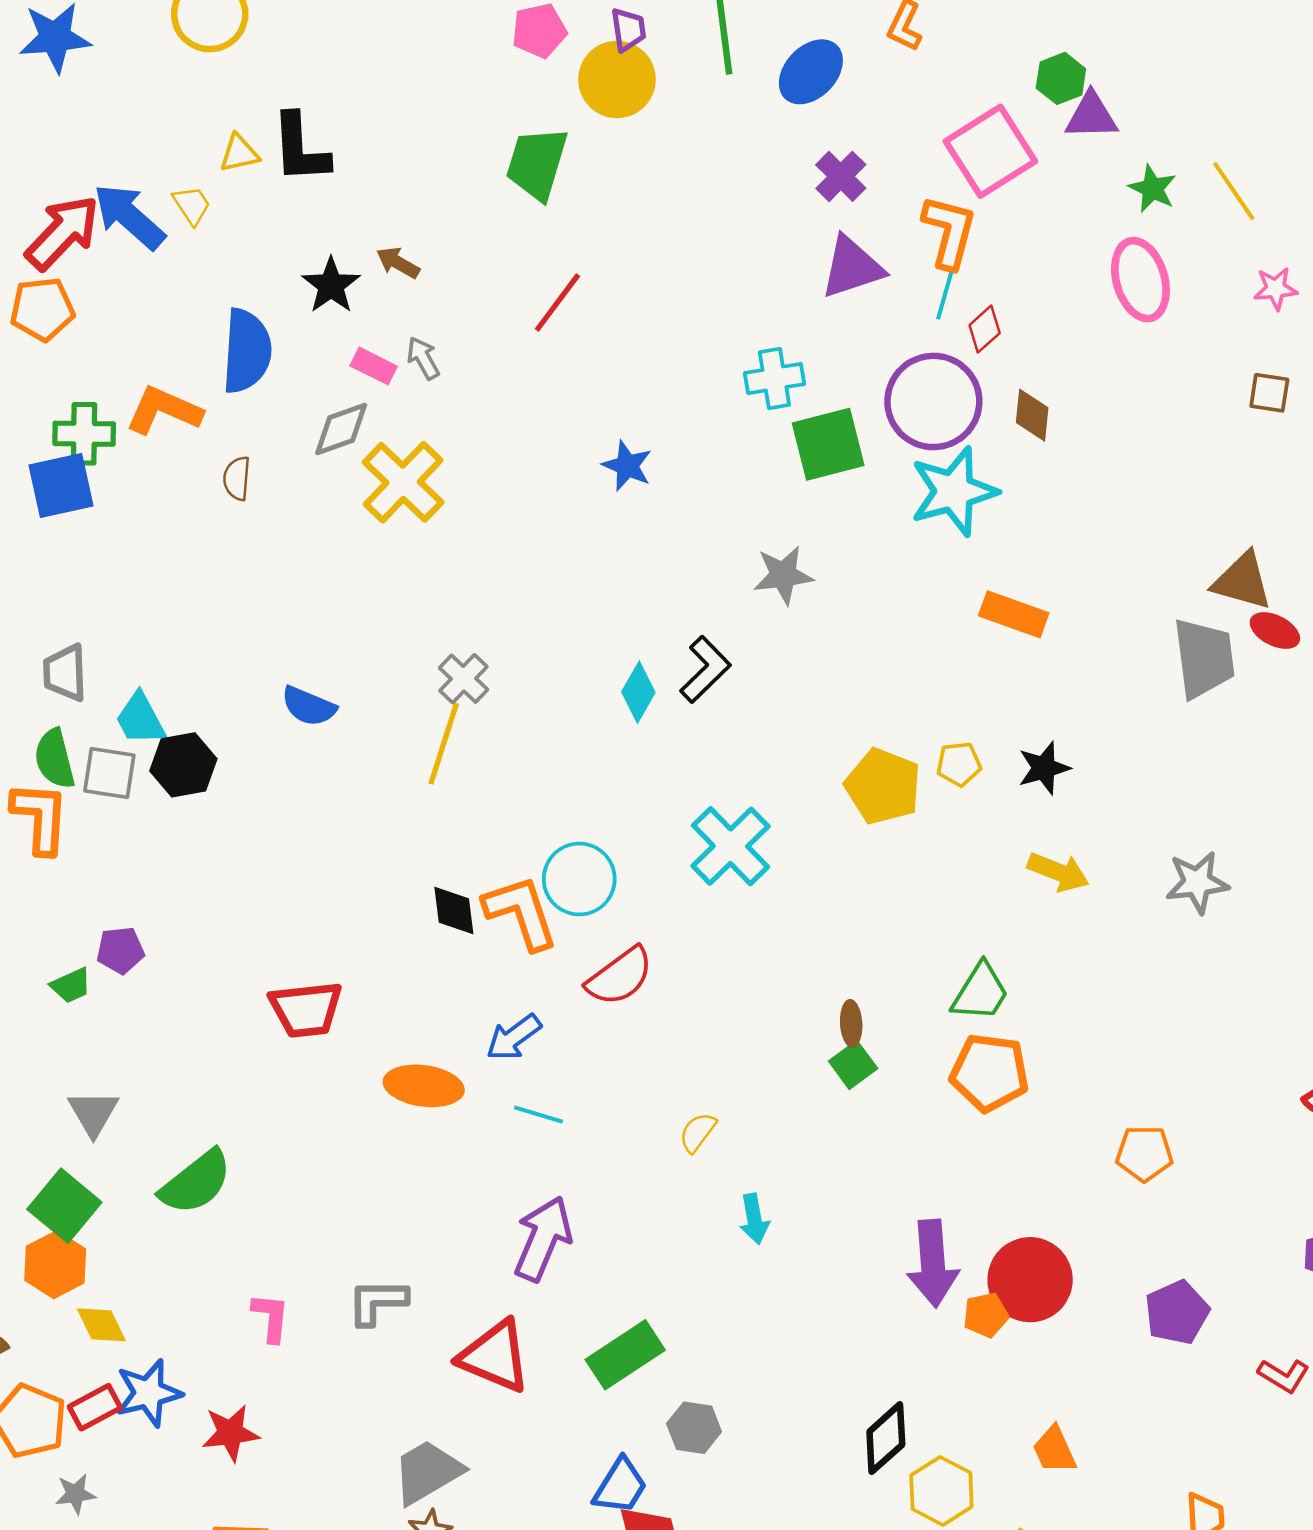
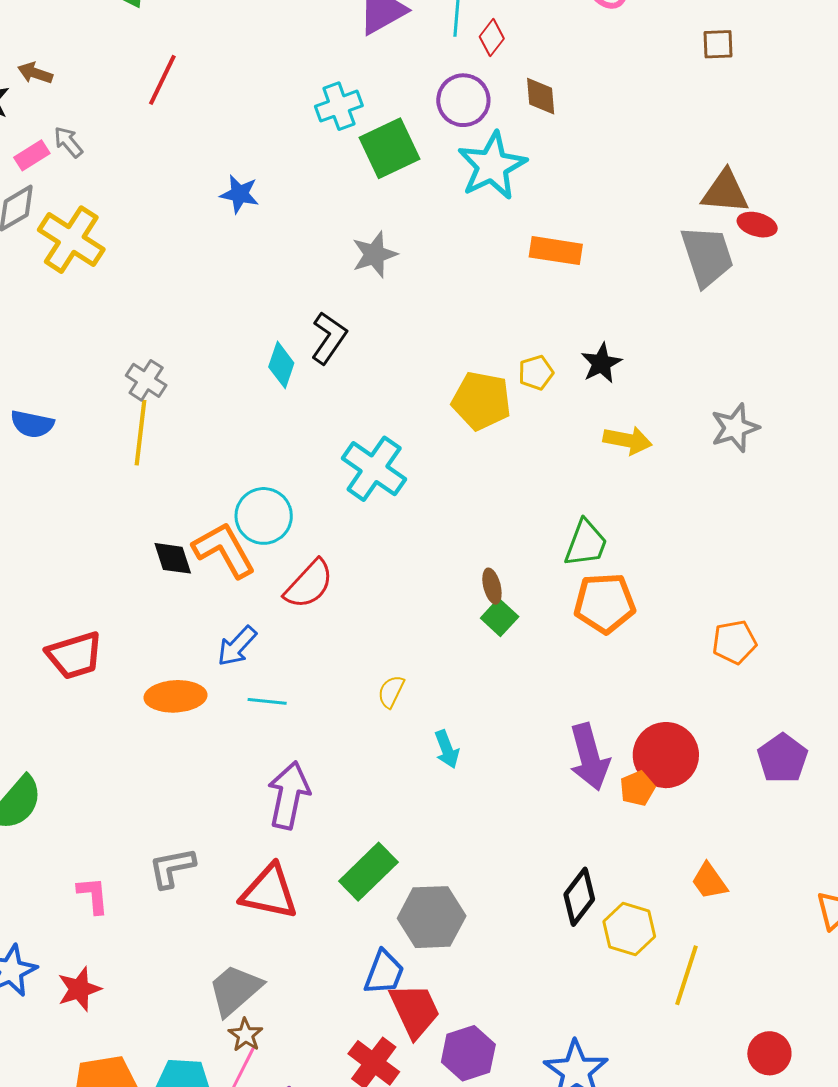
pink rectangle: (374, 366) -> (32, 155), turned -48
purple circle: (933, 401) -> (463, 100), size x0.7
gray hexagon: (694, 1428) -> (432, 917), size x1.6

